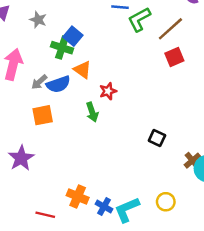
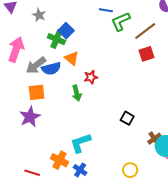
gray arrow: (39, 82) -> (36, 65), size x1.5
purple star: (21, 158) -> (30, 117), moved
cyan L-shape: (127, 210) -> (81, 143), moved

